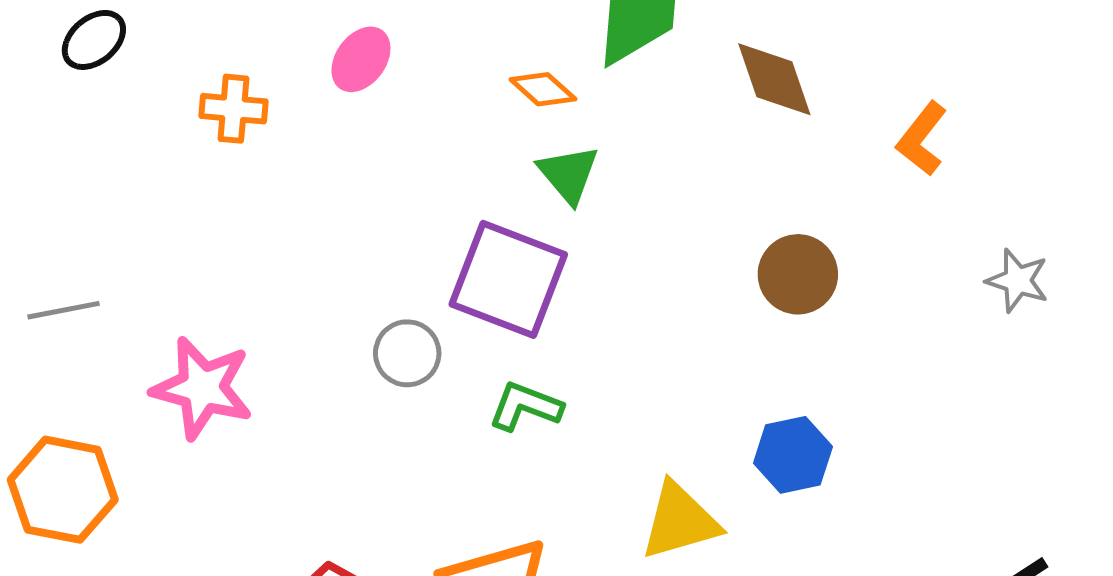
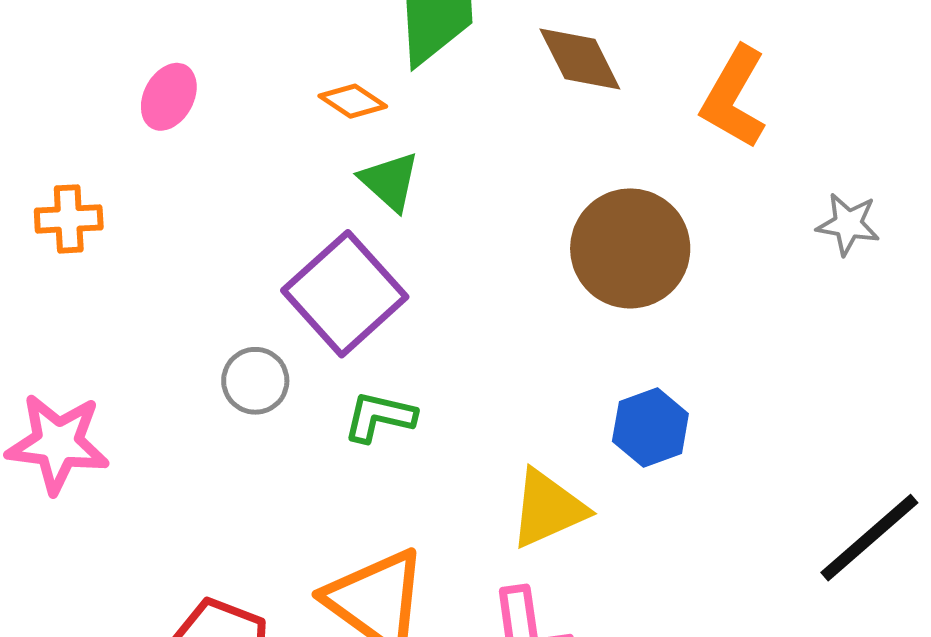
orange cross: (233, 109) -> (69, 219), moved
orange L-shape: (922, 139) -> (734, 97), size x1.4
brown circle: (798, 274) -> (630, 248), size x1.5
purple square: (508, 279) -> (345, 294), turned 35

